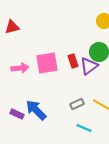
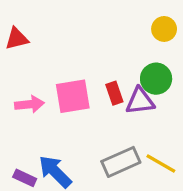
purple triangle: (89, 66) -> (140, 101), turned 30
gray rectangle: (77, 104) -> (121, 162), size x1.6

